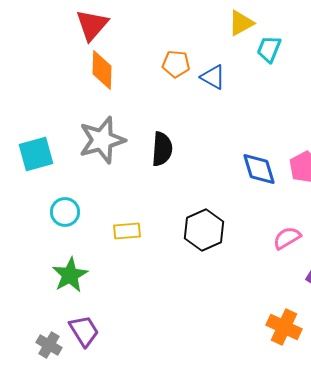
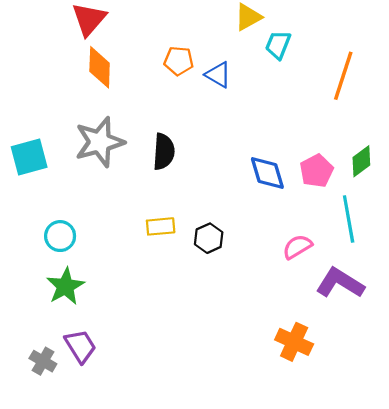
cyan circle: (65, 212) -> (60, 236), moved
black hexagon: (204, 230) -> (209, 238), size x0.7
yellow rectangle: (127, 231) -> (161, 226), moved

